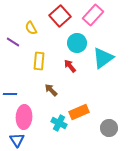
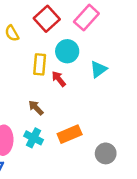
cyan triangle: (103, 58) -> (98, 69), size x0.7
yellow rectangle: (39, 61) -> (40, 64), moved
cyan cross: (59, 123) -> (34, 138), moved

